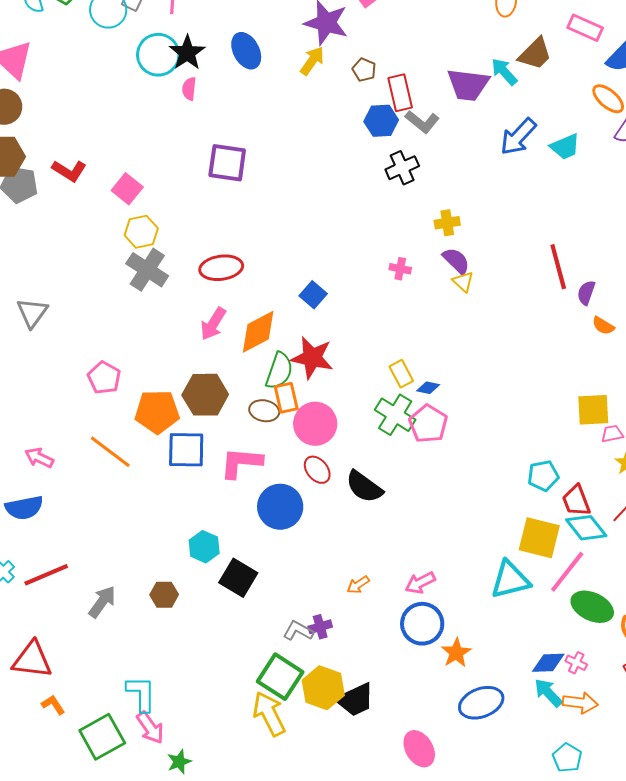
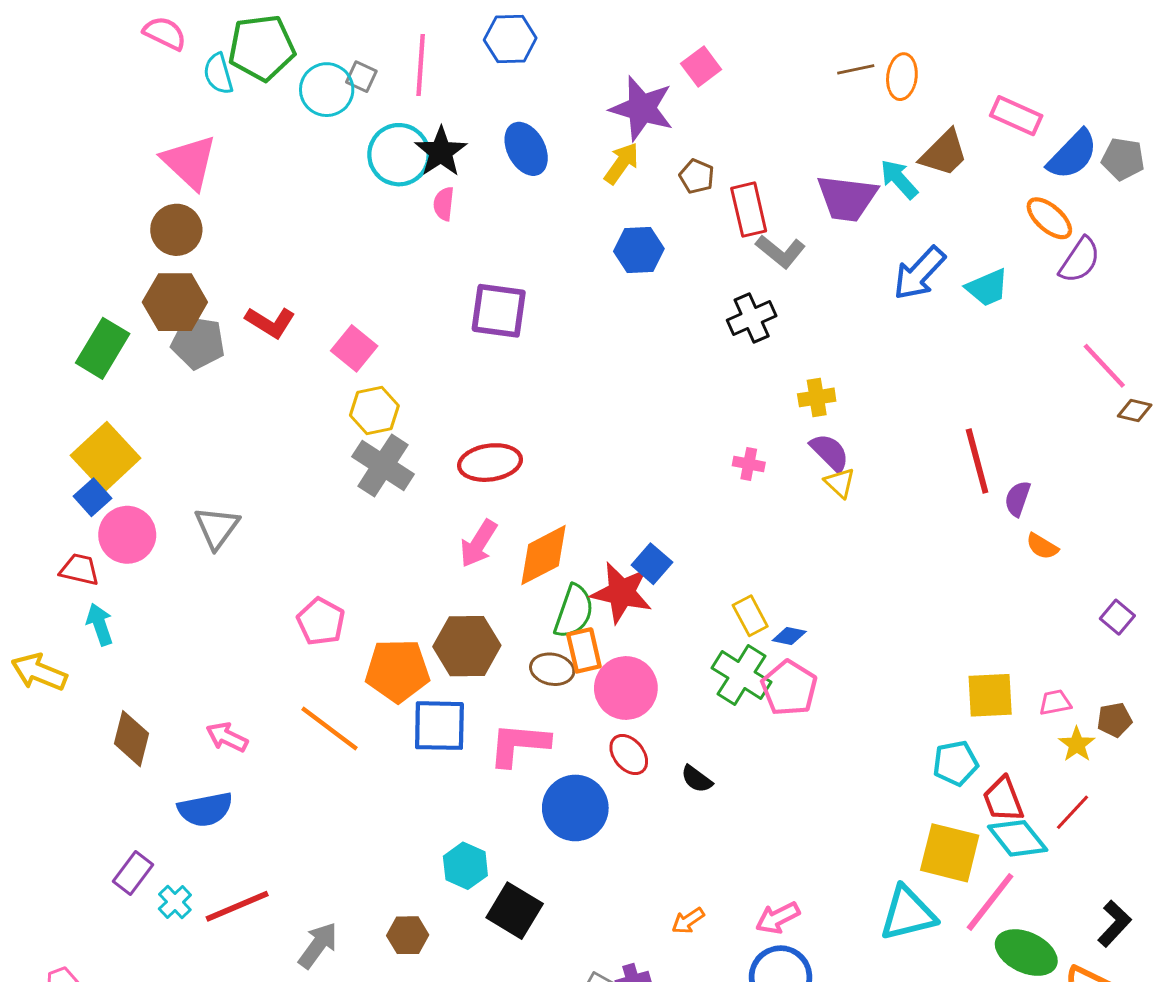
blue hexagon: (381, 121) -> (639, 250), moved
blue square: (313, 295) -> (652, 564), moved
yellow square: (593, 410) -> (990, 695), moved
black semicircle: (364, 487) -> (697, 779), size x0.6

